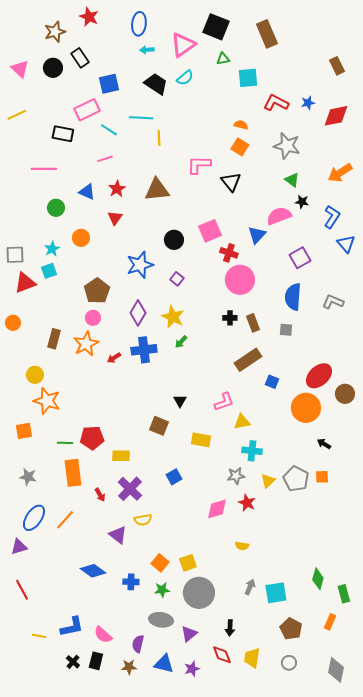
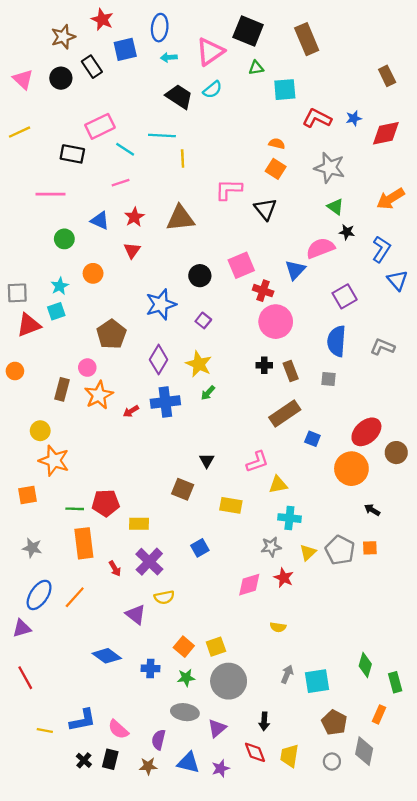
blue square: (109, 84) -> (125, 49), moved
pink circle: (93, 318) -> (87, 368), moved
gray diamond: (336, 670) -> (364, 751), moved

